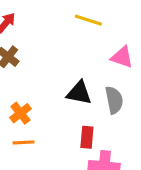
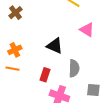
gray semicircle: (114, 100) -> (74, 68), moved
red rectangle: (87, 137) -> (45, 75), moved

